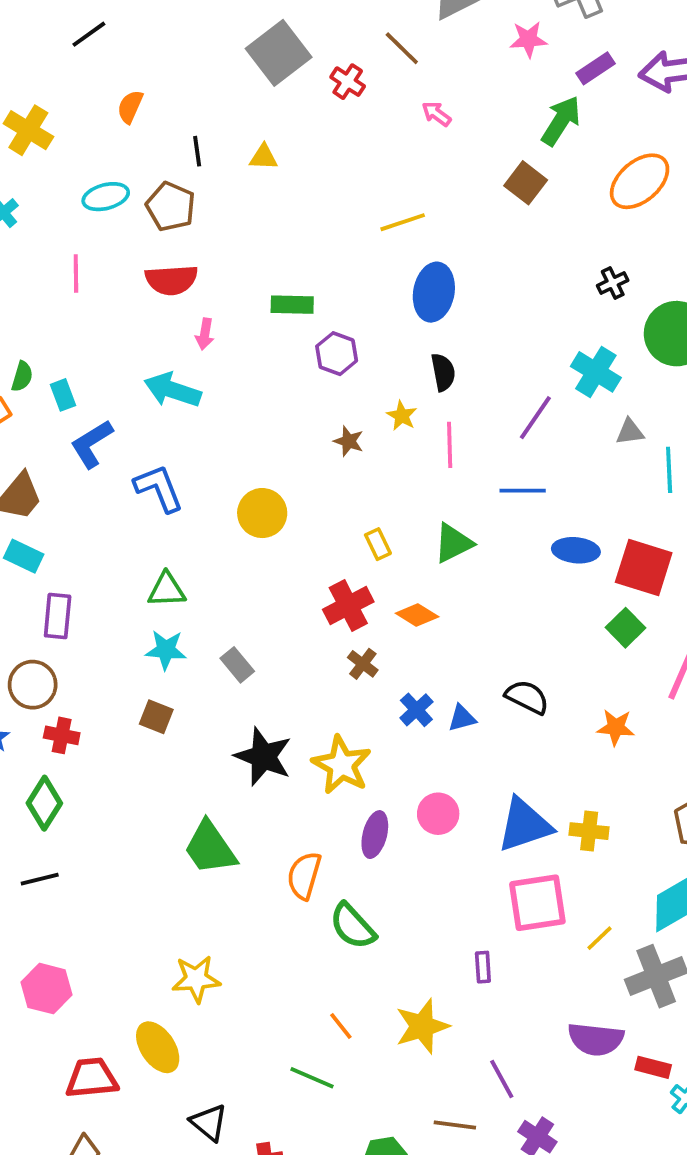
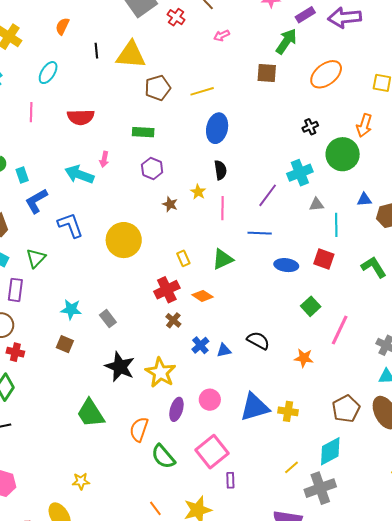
pink arrow: (436, 114) -> (222, 36), turned -63
yellow triangle: (264, 157) -> (131, 55), size x2.0
brown square: (526, 183) -> (267, 73), turned -35
cyan ellipse: (106, 197) -> (48, 73), turned -45
brown pentagon: (171, 207) -> (158, 88), moved, turned 30
pink arrow: (205, 334) -> (104, 159), moved
purple hexagon: (337, 354) -> (152, 169), moved
cyan cross: (596, 372) -> (300, 173), turned 35
yellow circle: (262, 513) -> (124, 240), size x1.4
red square: (644, 568) -> (324, 259), moved, size x0.7
green triangle: (167, 590) -> (36, 258), moved, turned -45
pink square: (537, 903) -> (212, 452), moved, turned -32
yellow star: (196, 979) -> (81, 481), size x0.7

